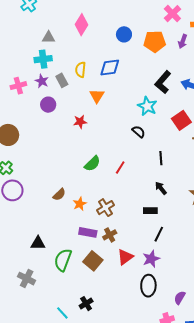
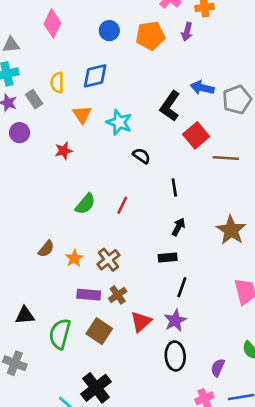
black L-shape: (163, 82) -> (170, 106), moved
cyan star: (147, 106) -> (119, 122), moved
black arrow: (161, 188) -> (178, 227), turned 72
black cross: (86, 304) -> (96, 388), size x1.6

